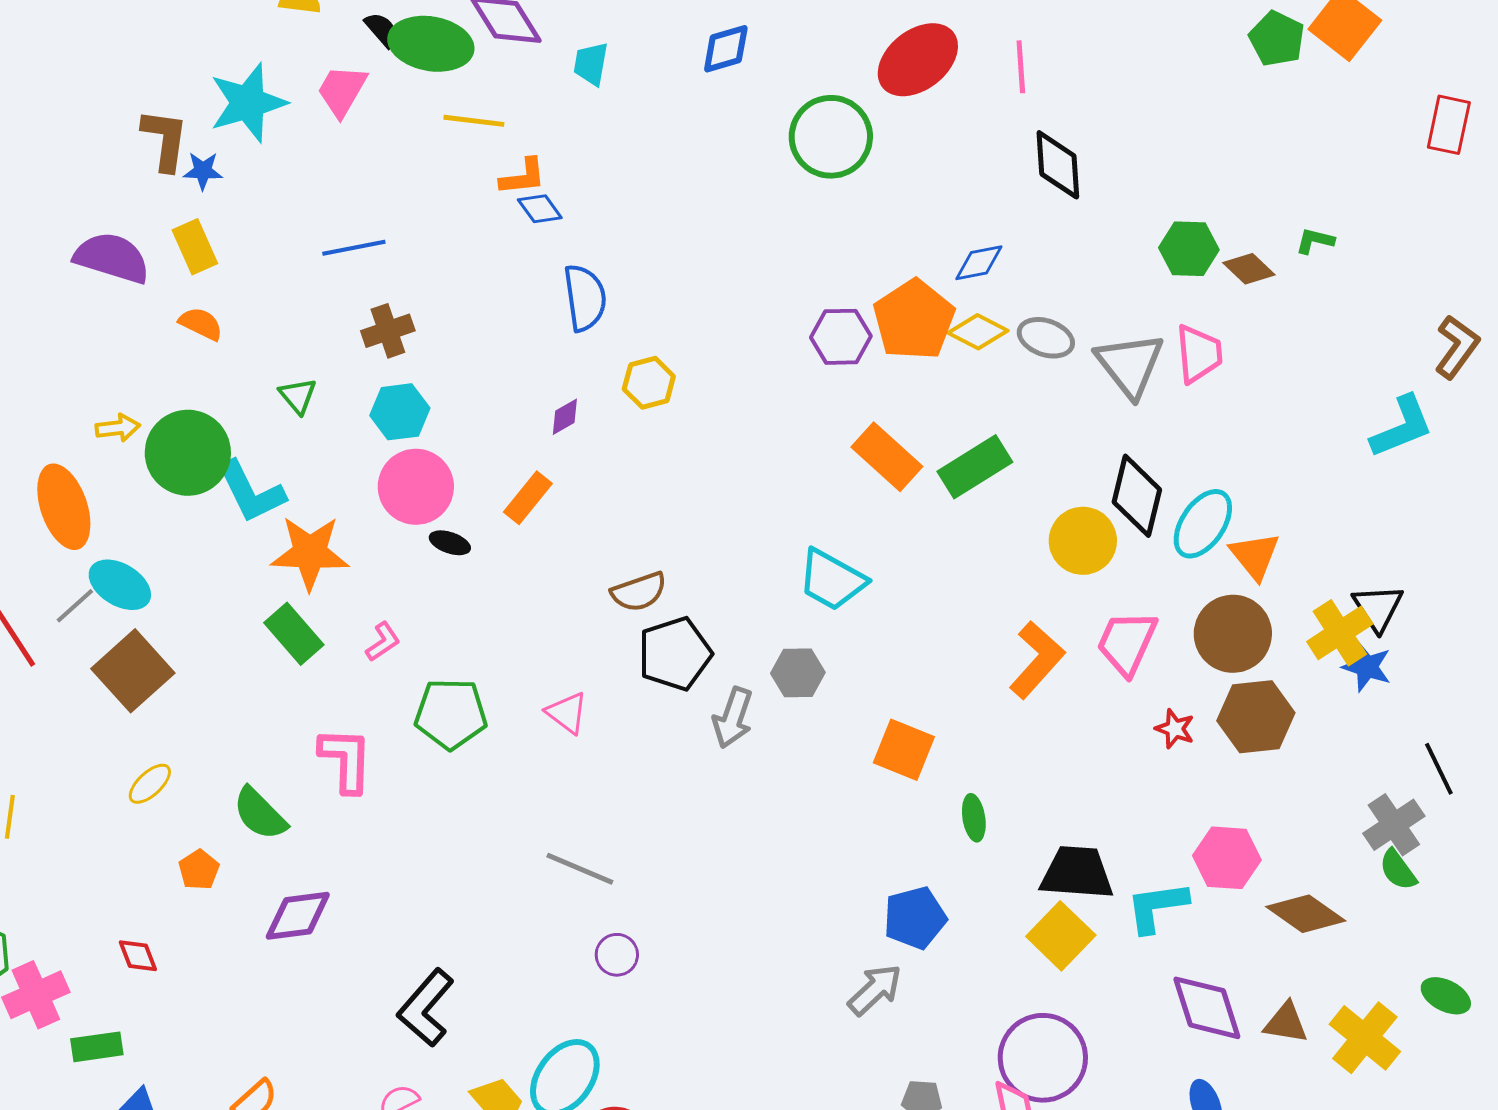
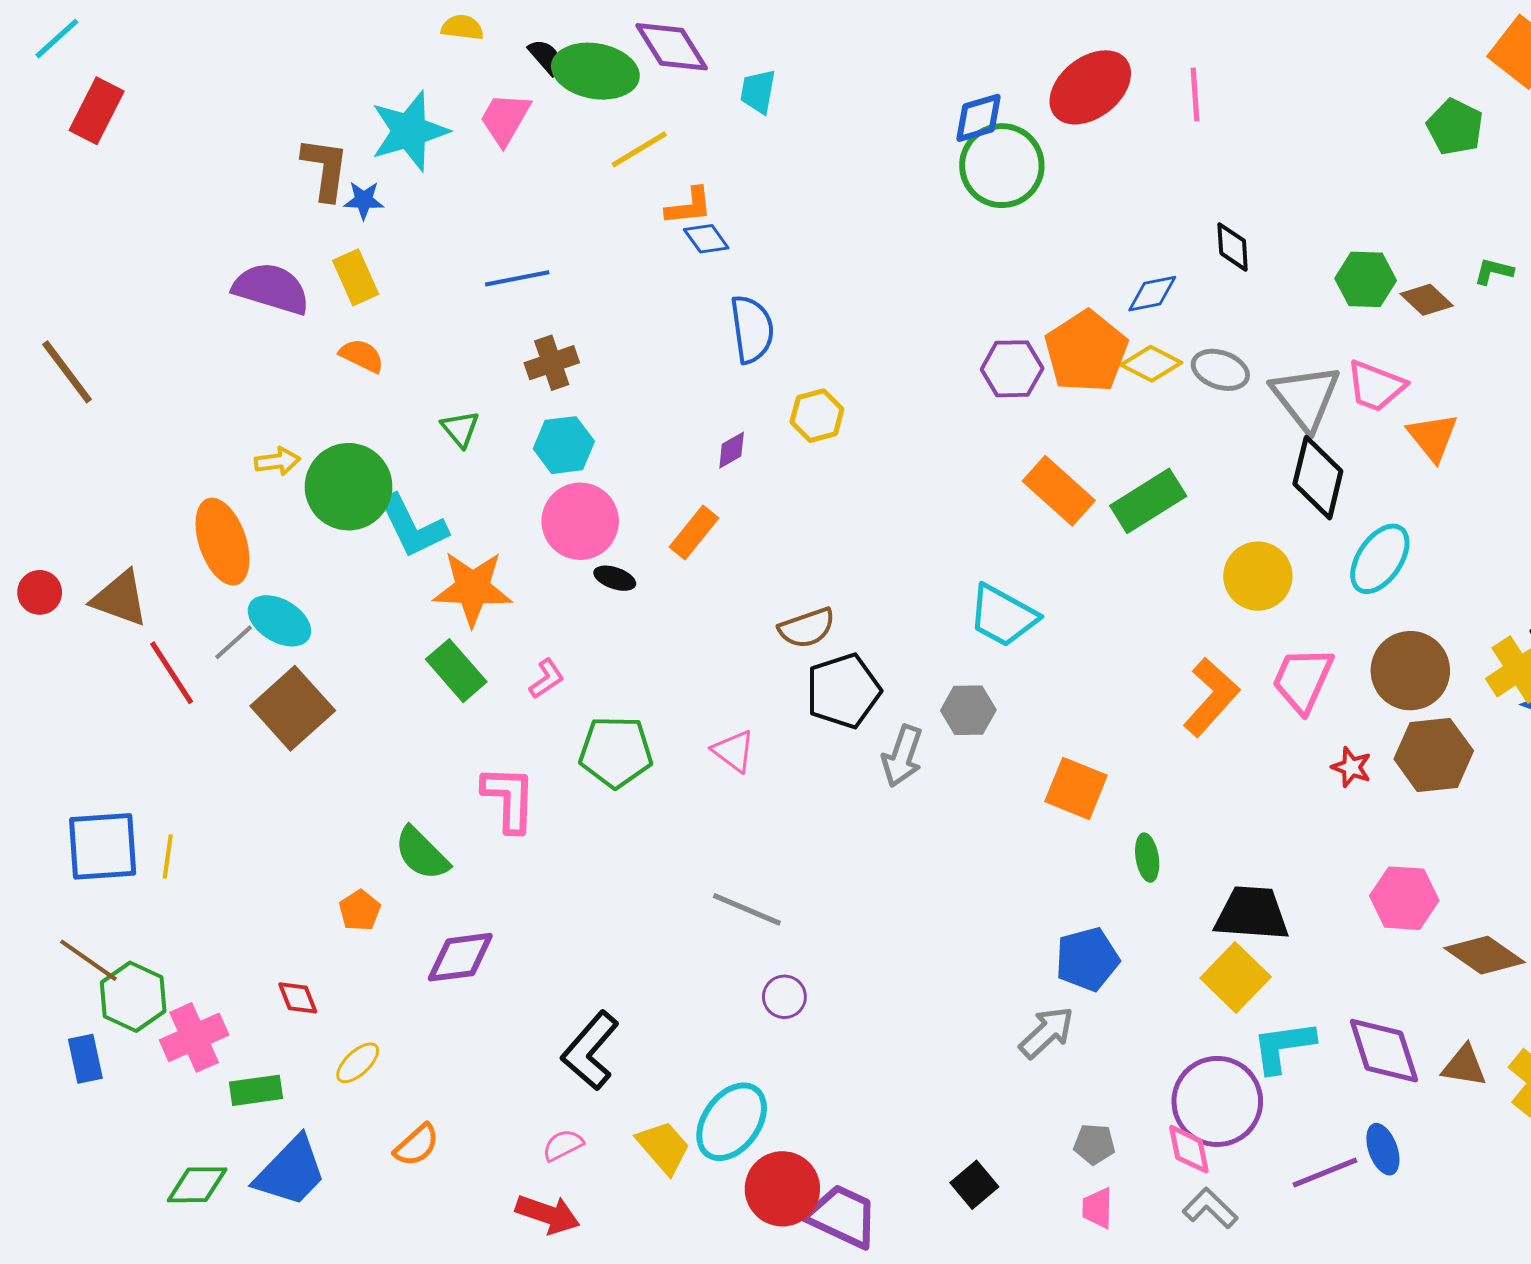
green pentagon: (1277, 39) -> (1455, 127), moved
blue diamond: (726, 49) -> (979, 118), moved
yellow line: (474, 121) -> (639, 149), turned -38
black diamond: (1058, 165) -> (1233, 247), moved, size x0.7
pink trapezoid: (1199, 354) -> (1376, 386), turned 116
black diamond: (1137, 496) -> (1318, 478), moved
orange triangle: (1255, 556) -> (1433, 437), moved
yellow ellipse: (150, 784) -> (358, 1063), moved
cyan L-shape: (1157, 907) -> (1283, 1047), moved

